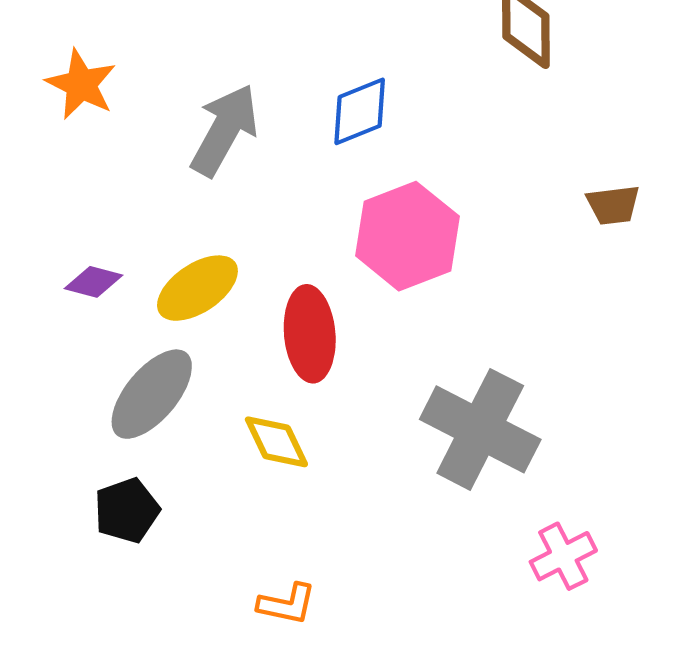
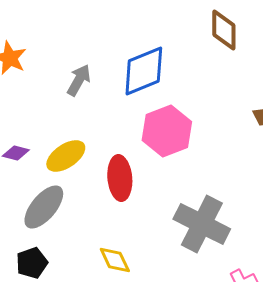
blue diamond: (360, 111) -> (144, 71), size x1.5
gray arrow: (224, 130) -> (79, 80), size x0.7
yellow diamond: (276, 442) -> (115, 260), moved

